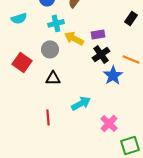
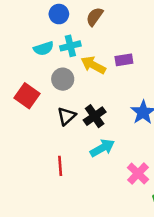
cyan semicircle: (19, 18) -> (44, 48), moved
black cross: (101, 54) -> (95, 116), moved
black triangle: (53, 78) -> (67, 116), turned -42

